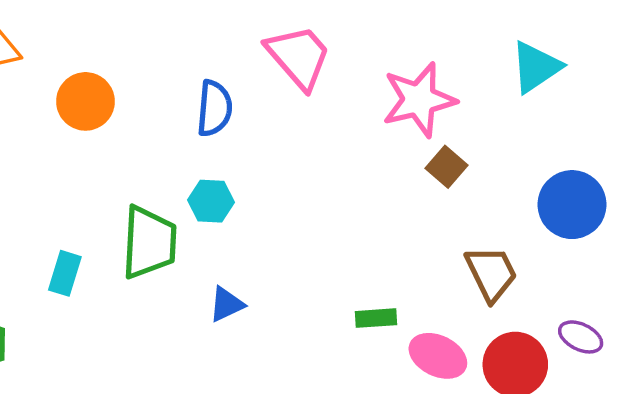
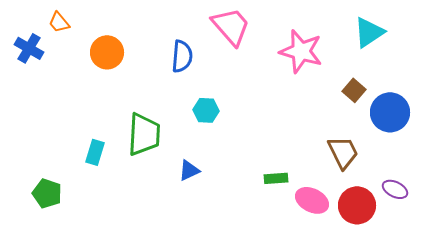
pink star: (419, 100) -> (301, 51), turned 30
brown square: (447, 167) -> (354, 90), moved
cyan hexagon: (211, 201) -> (206, 110), moved

